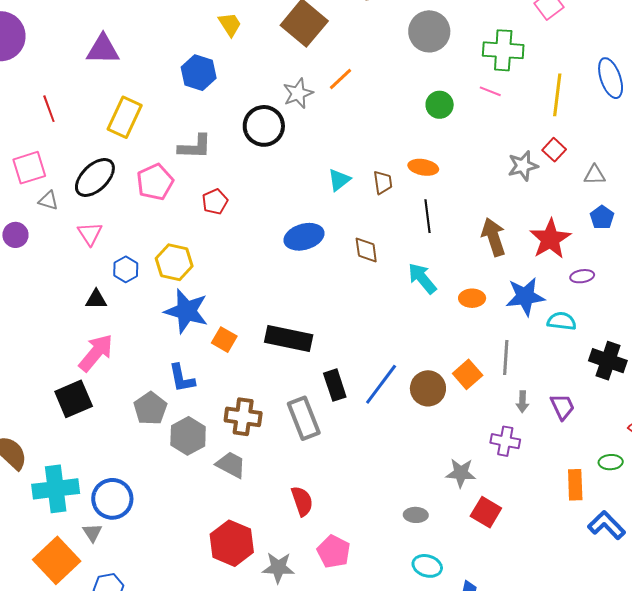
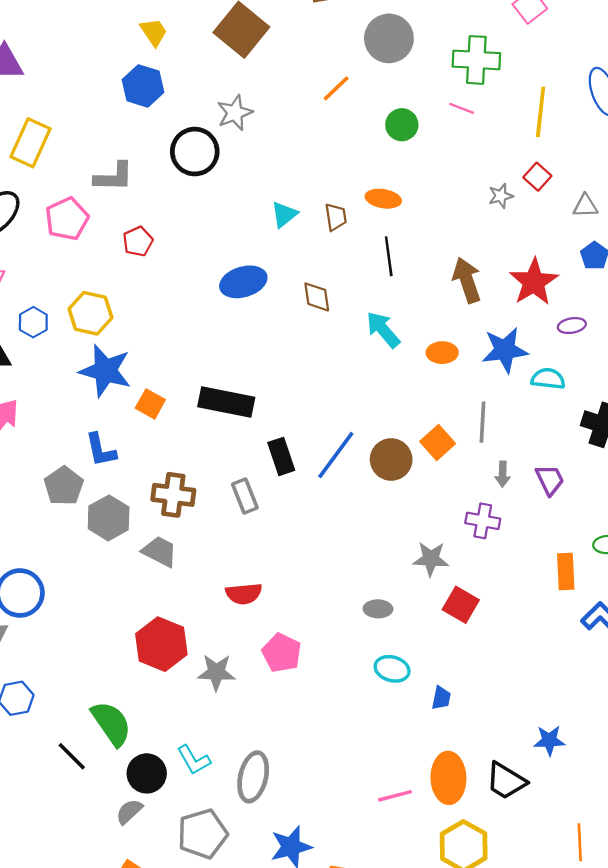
blue hexagon: (199, 73) -> (143, 86), moved
orange line: (341, 79) -> (336, 88), moved
gray star: (523, 166) -> (501, 196), size x0.7
gray rectangle: (304, 418) -> (245, 496), size x0.7
red semicircle: (302, 501) -> (244, 594), turned 104

